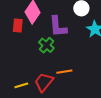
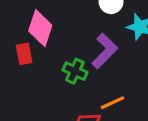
purple L-shape: (58, 27) -> (105, 51), moved, turned -115

